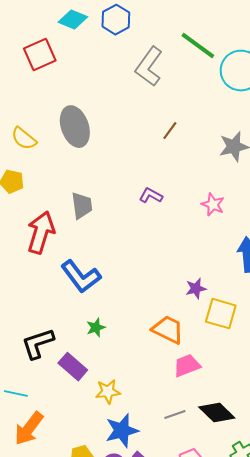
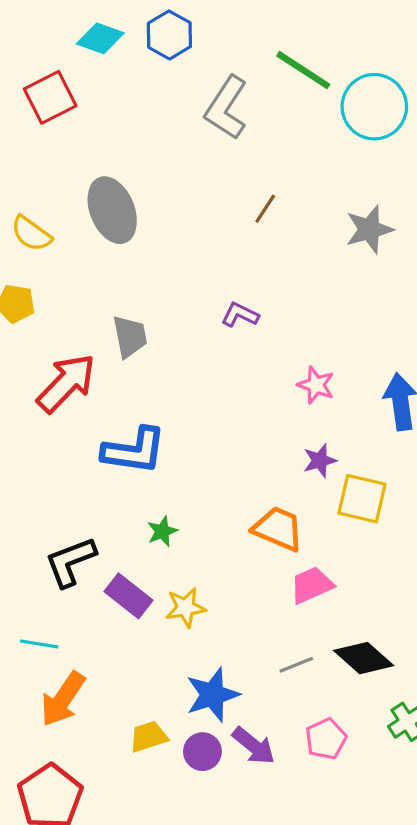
pink star: (213, 205) -> (316, 385), moved
red arrow: (41, 233) -> (66, 383), turned 30
blue L-shape: (81, 277) -> (134, 451), turned -42
yellow star: (108, 392) -> (185, 607), moved

